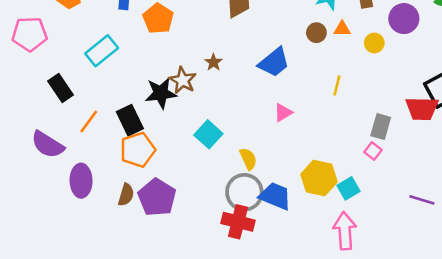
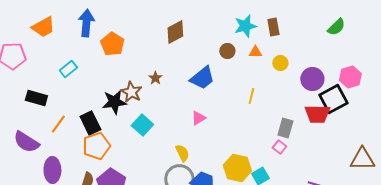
purple circle: (404, 19) -> (312, 79), moved
brown circle: (316, 33) -> (227, 51), moved
cyan rectangle: (102, 51) -> (68, 69), size x0.7
black rectangle: (60, 88) -> (36, 98), turned -40
pink triangle: (283, 112) -> (198, 118), moved
cyan square: (208, 134) -> (142, 125), moved

